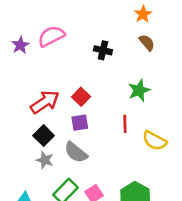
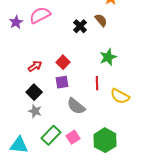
brown semicircle: (147, 43) -> (101, 20), moved
black cross: (103, 50) -> (80, 26), turned 32
red arrow: (45, 102) -> (35, 66), size x0.6
gray semicircle: (76, 152) -> (76, 106), moved

